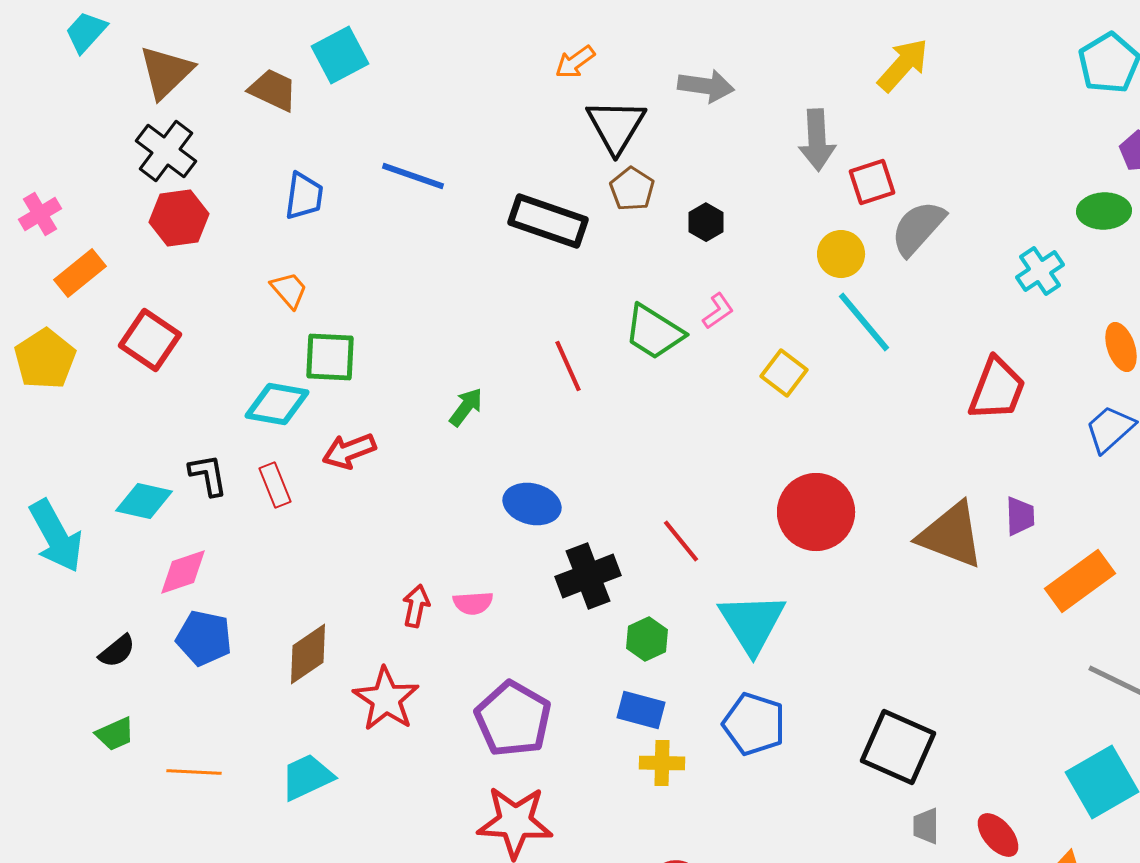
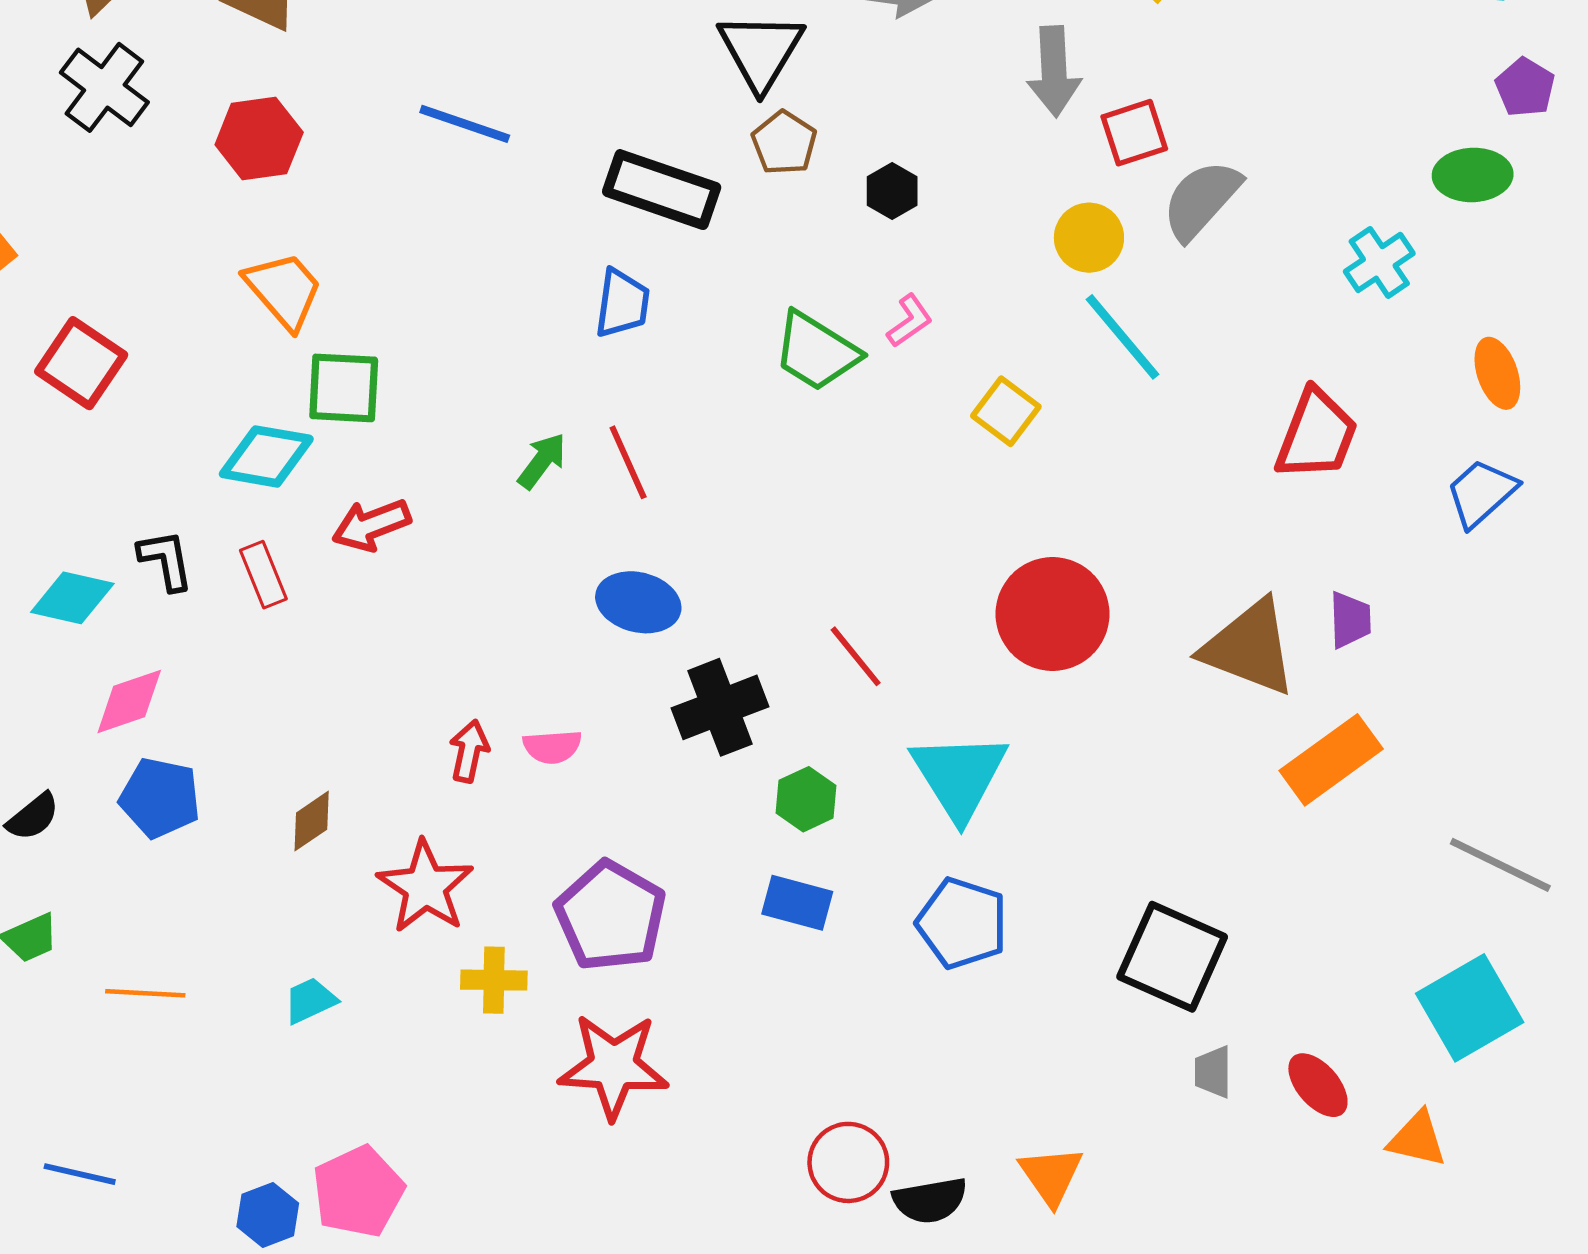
blue trapezoid: (304, 196) -> (622, 303), moved
red hexagon: (179, 218) -> (259, 138), moved
orange trapezoid: (289, 290) -> (284, 290), size x1.5
red line: (568, 366) -> (628, 462), moved
orange rectangle: (1080, 581) -> (1331, 760), moved
brown diamond: (308, 654) -> (312, 821), size x0.7
yellow cross: (662, 763) -> (494, 980), moved
cyan trapezoid: (307, 777) -> (310, 1001), size x0.7

